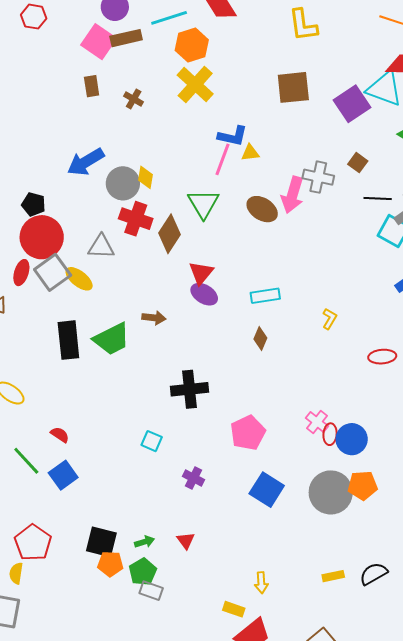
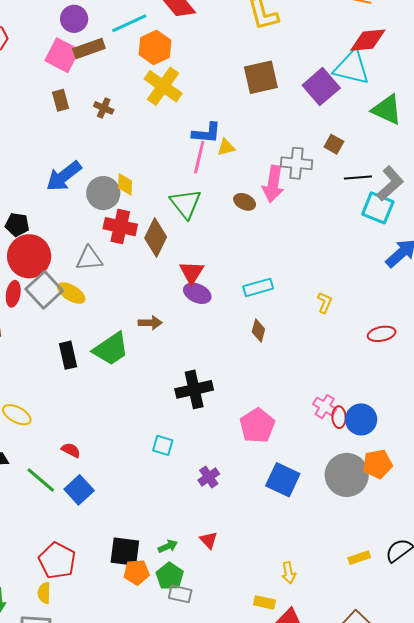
brown ellipse: (262, 209) -> (245, 202), size x0.7
black rectangle: (68, 340) -> (68, 355), size x0.7
purple cross: (193, 478) -> (209, 477), turned 35

